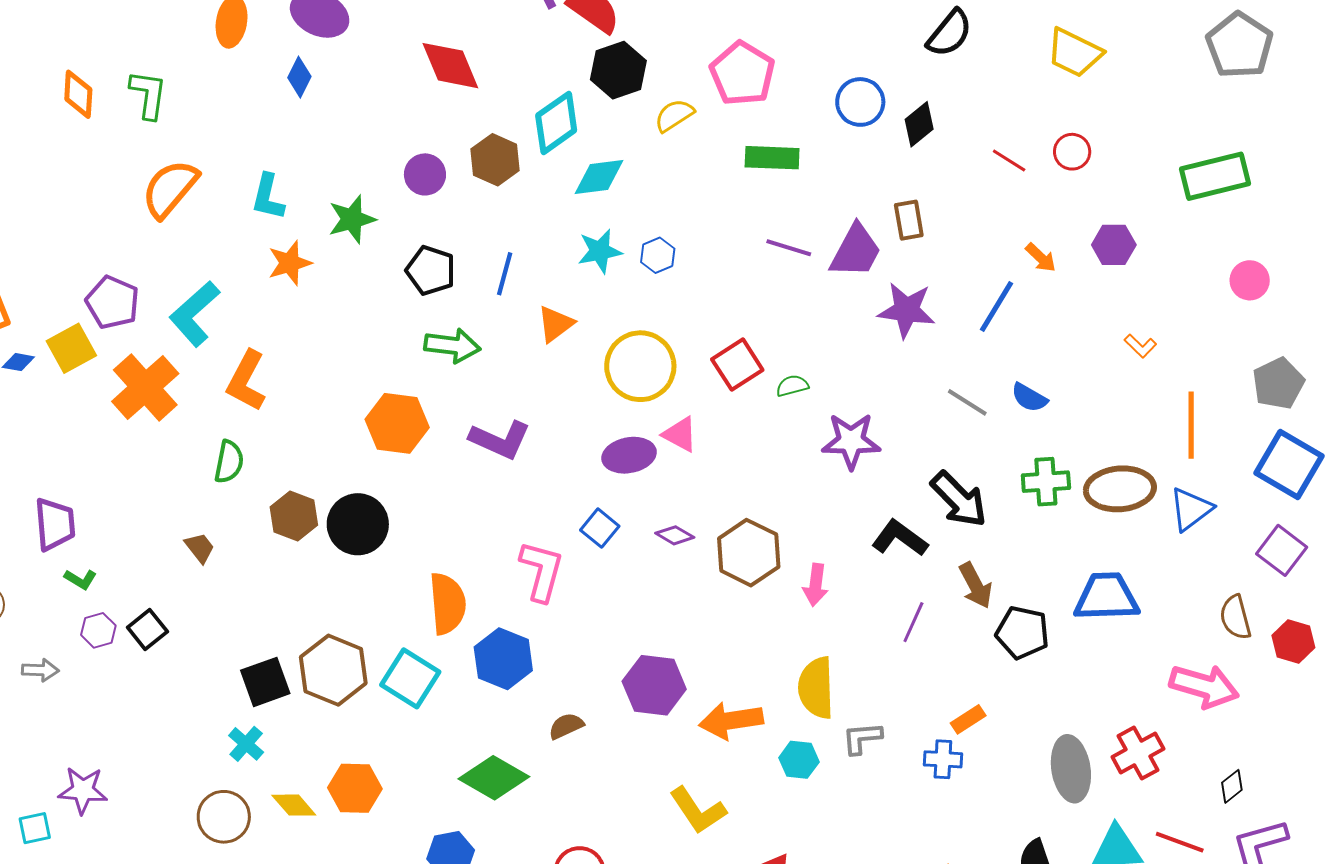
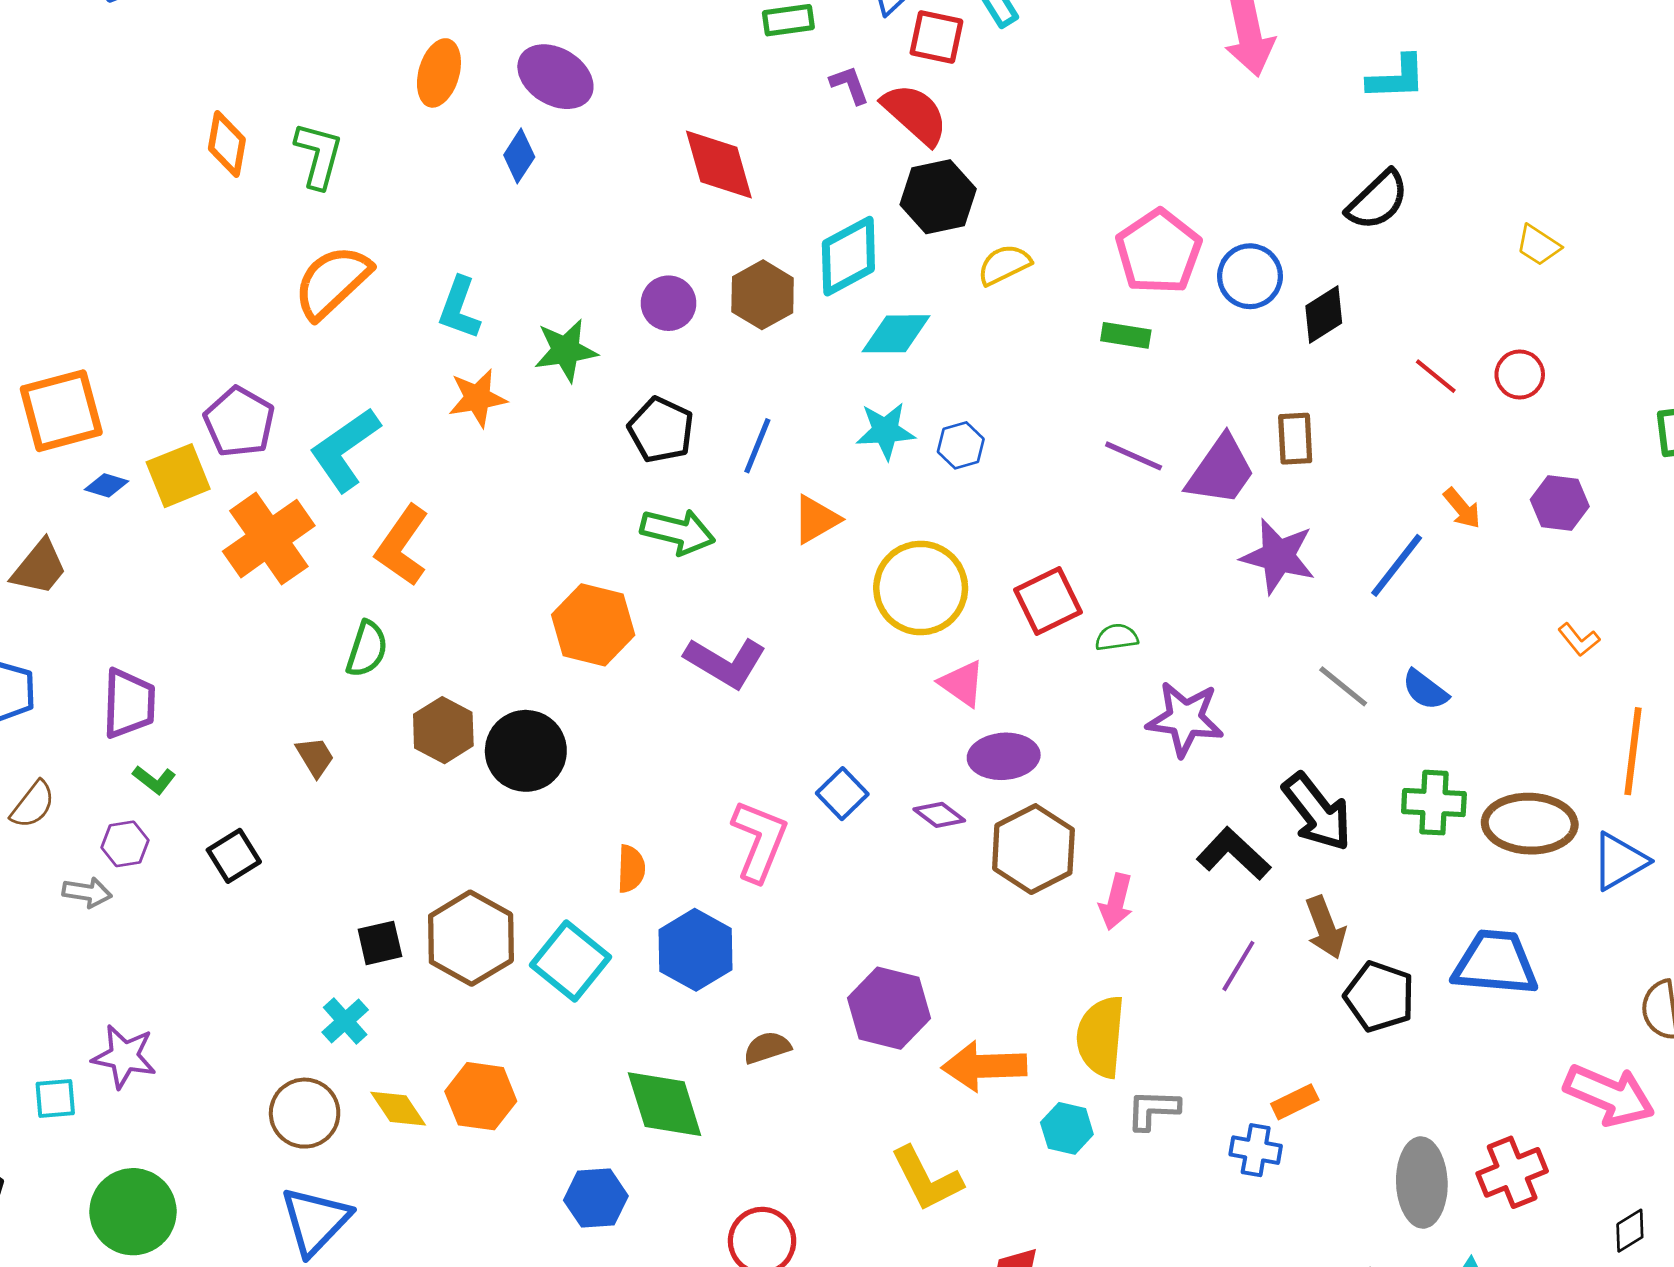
yellow trapezoid: (1074, 53) -> (1538, 245), size x0.6
pink pentagon: (742, 74) -> (1159, 252), moved
green rectangle: (772, 158) -> (1126, 335), size x0.7
purple ellipse: (629, 455) -> (1004, 756), moved
orange semicircle: (447, 604) -> (631, 869), size x0.6
purple hexagon: (98, 630) -> (125, 844), moved
black square: (265, 682) -> (380, 943), size x0.7
green diamond: (494, 778) -> (665, 1104), turned 36

